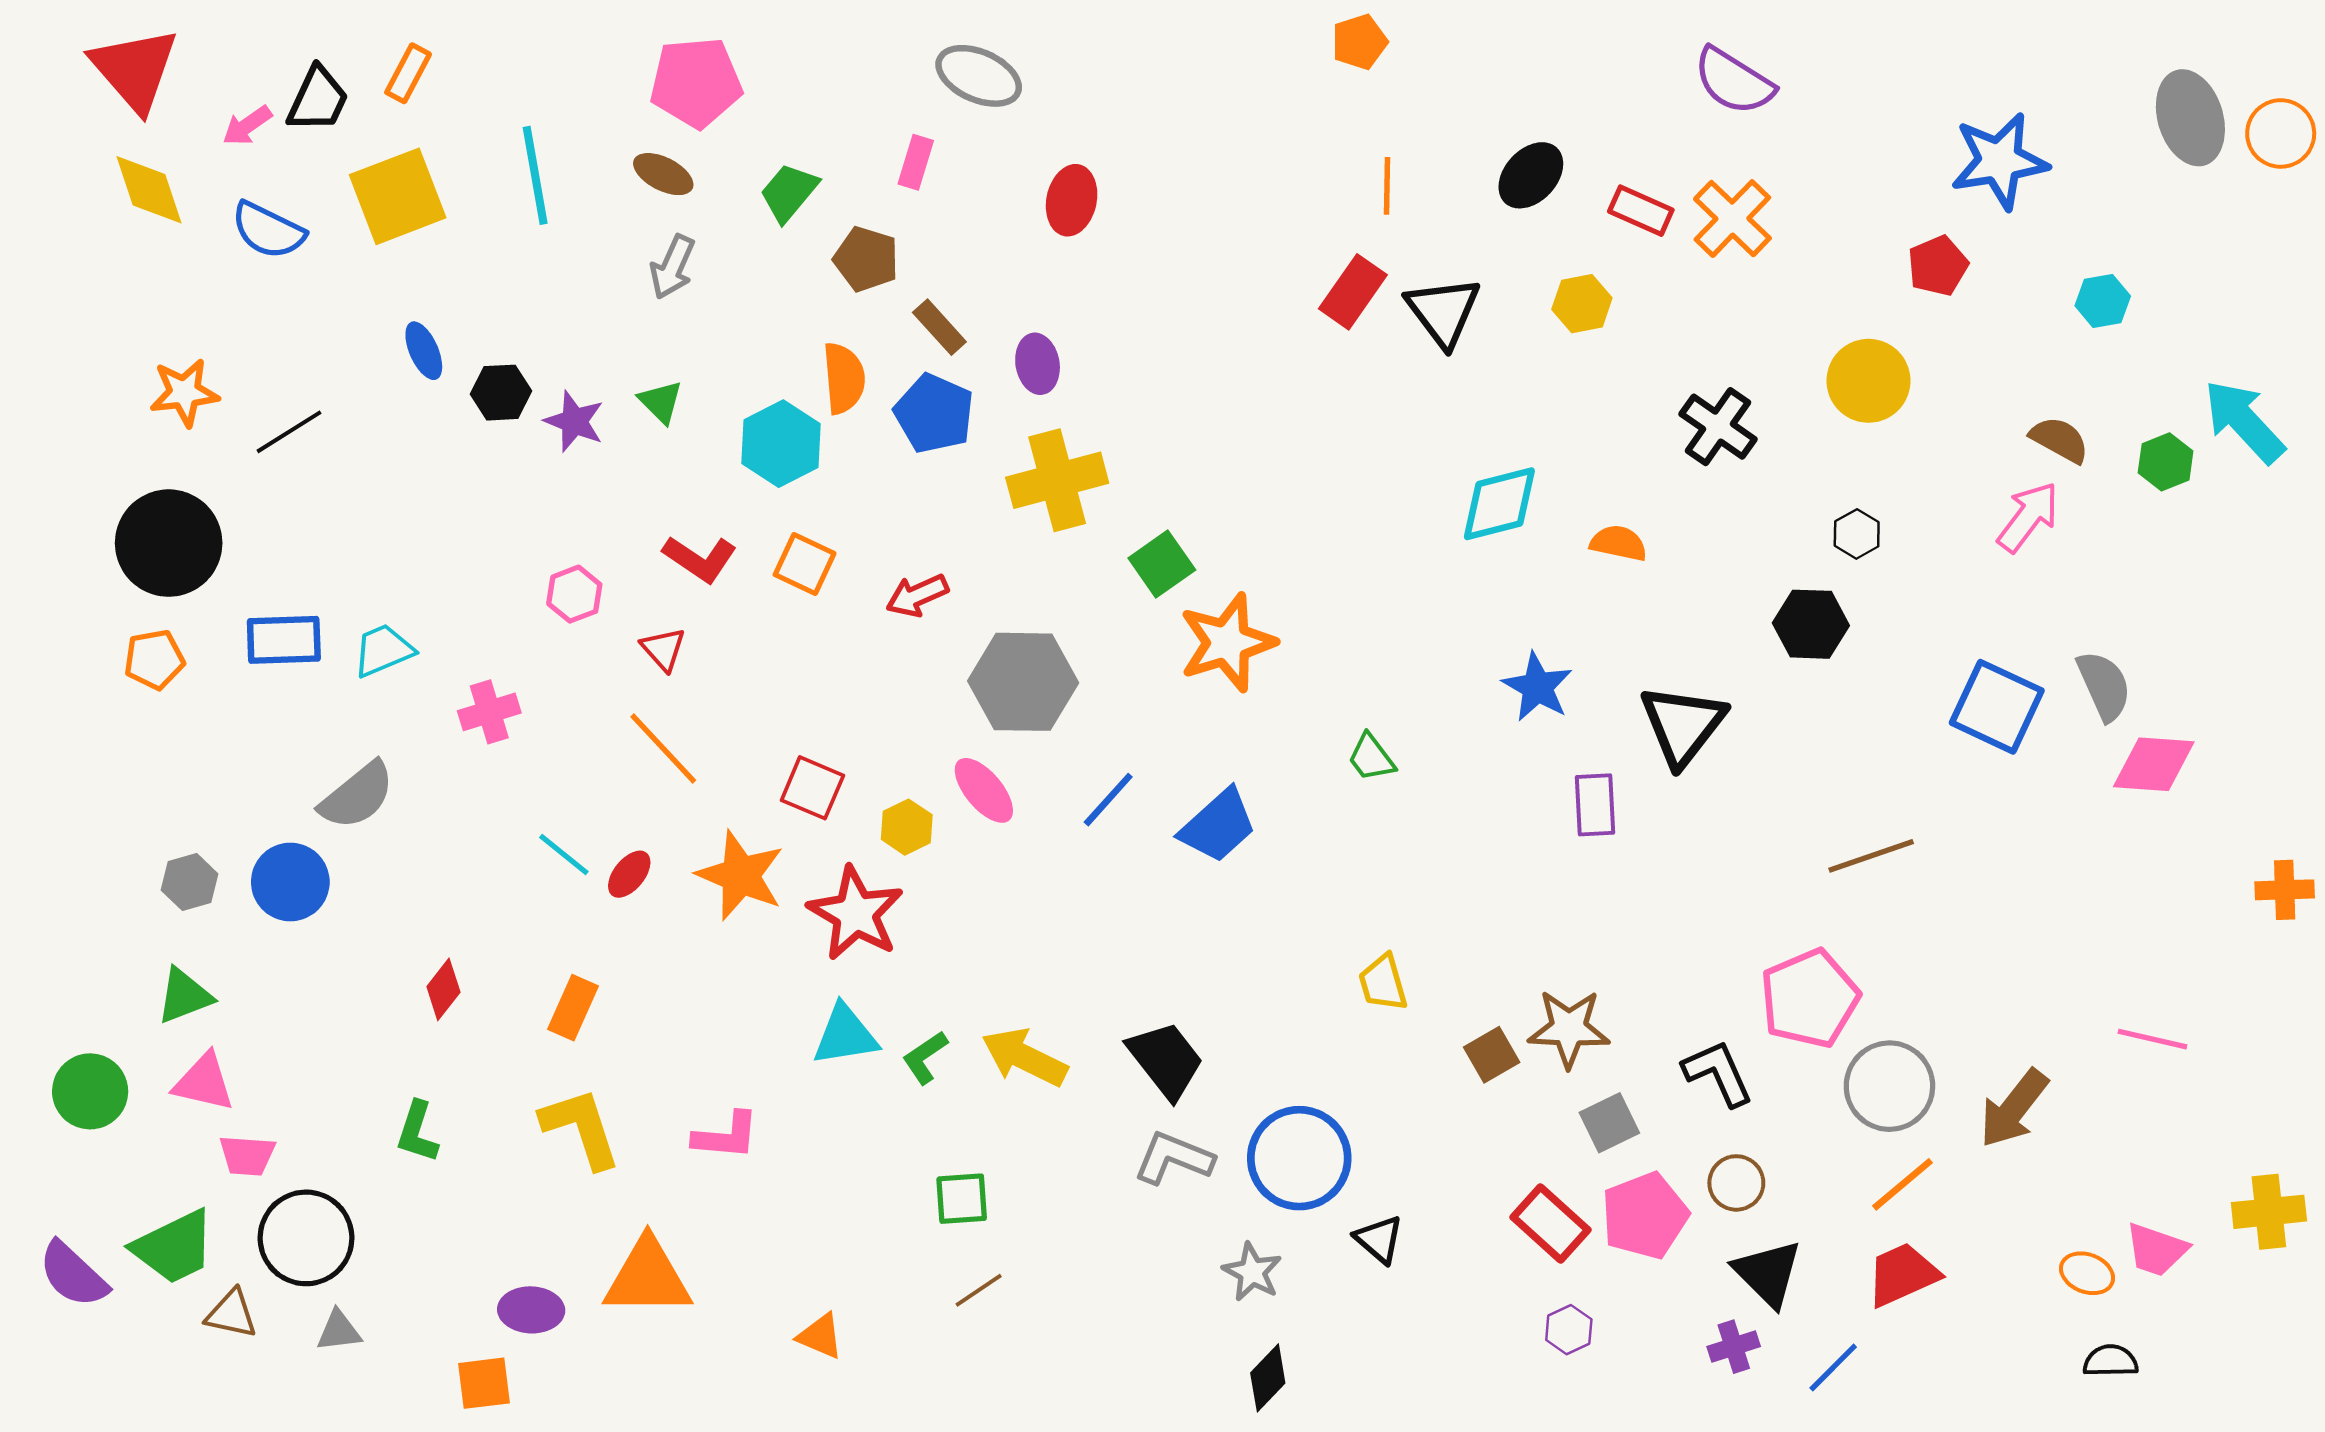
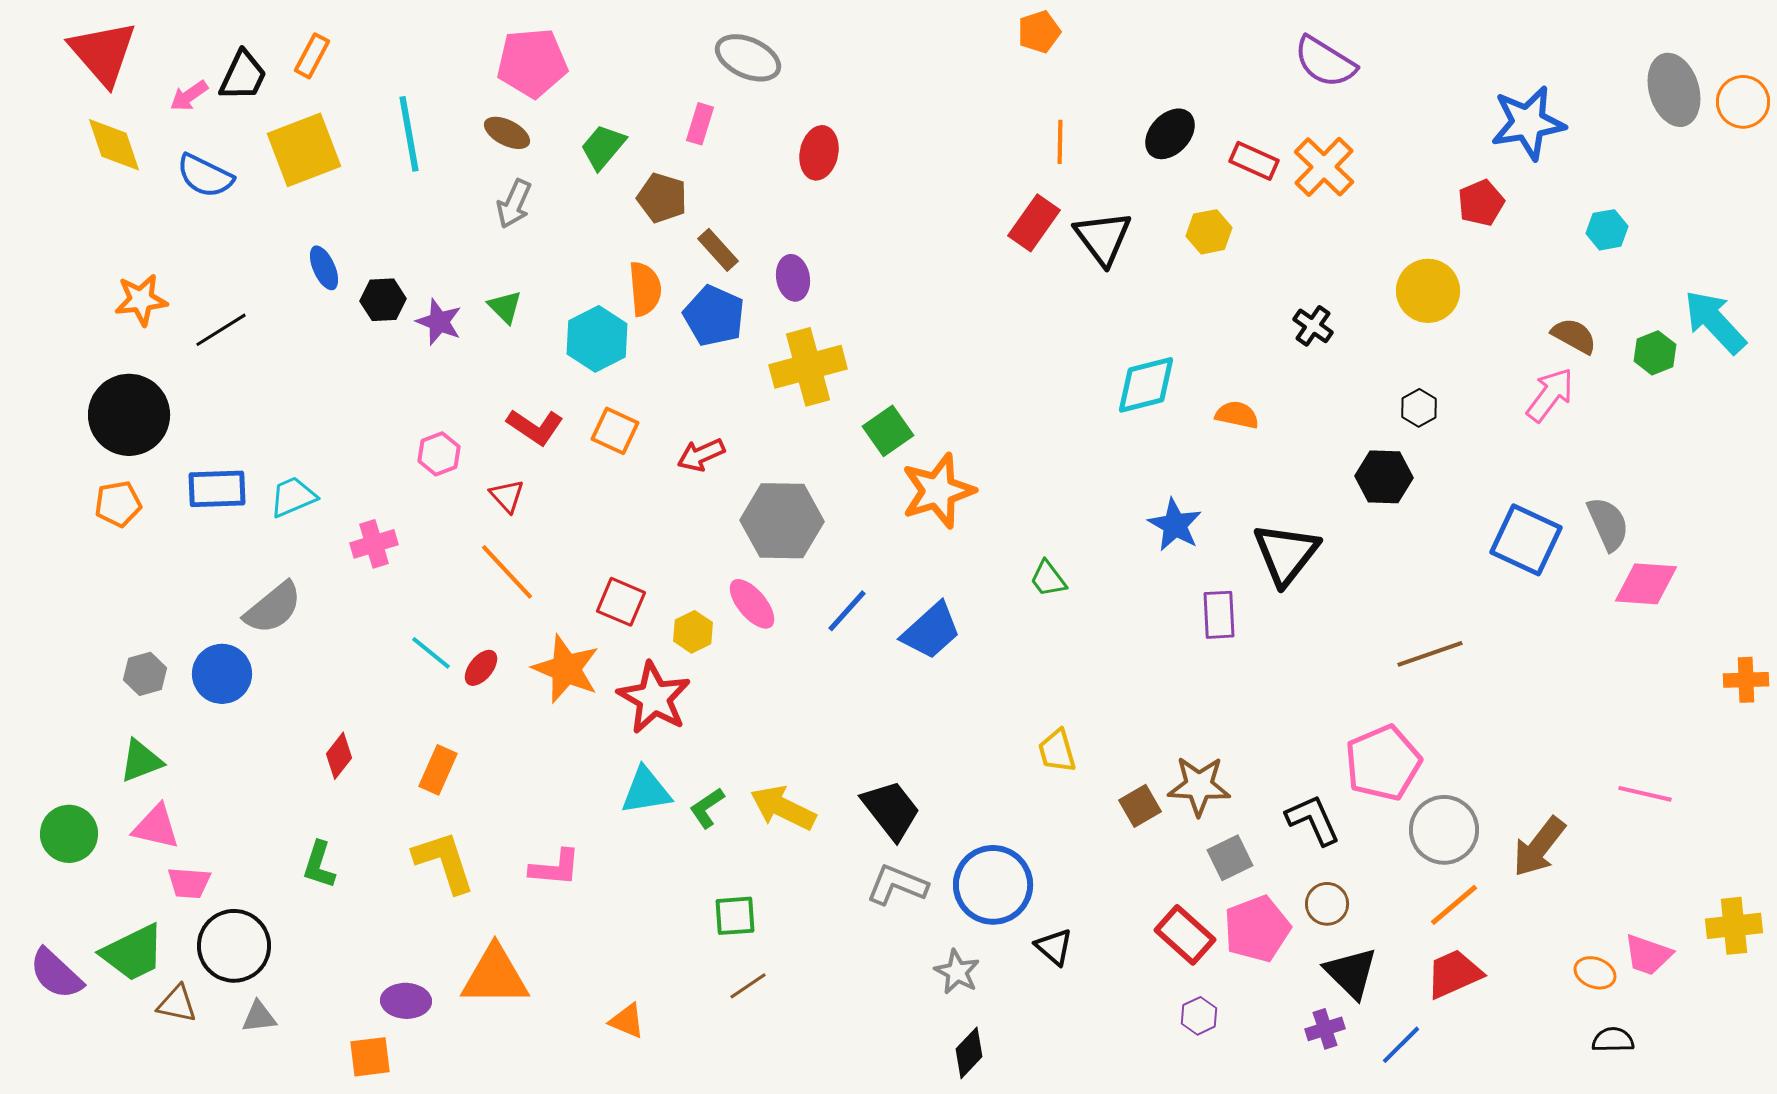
black cross: (1718, 427) -> (1313, 326), size x0.7

